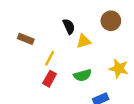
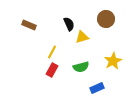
brown rectangle: (26, 39) -> (29, 25), moved
yellow star: (119, 68) -> (113, 61), turned 30

